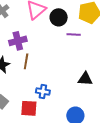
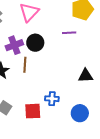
black circle: (59, 17) -> (35, 43), moved
blue cross: (43, 91) -> (52, 99), moved

